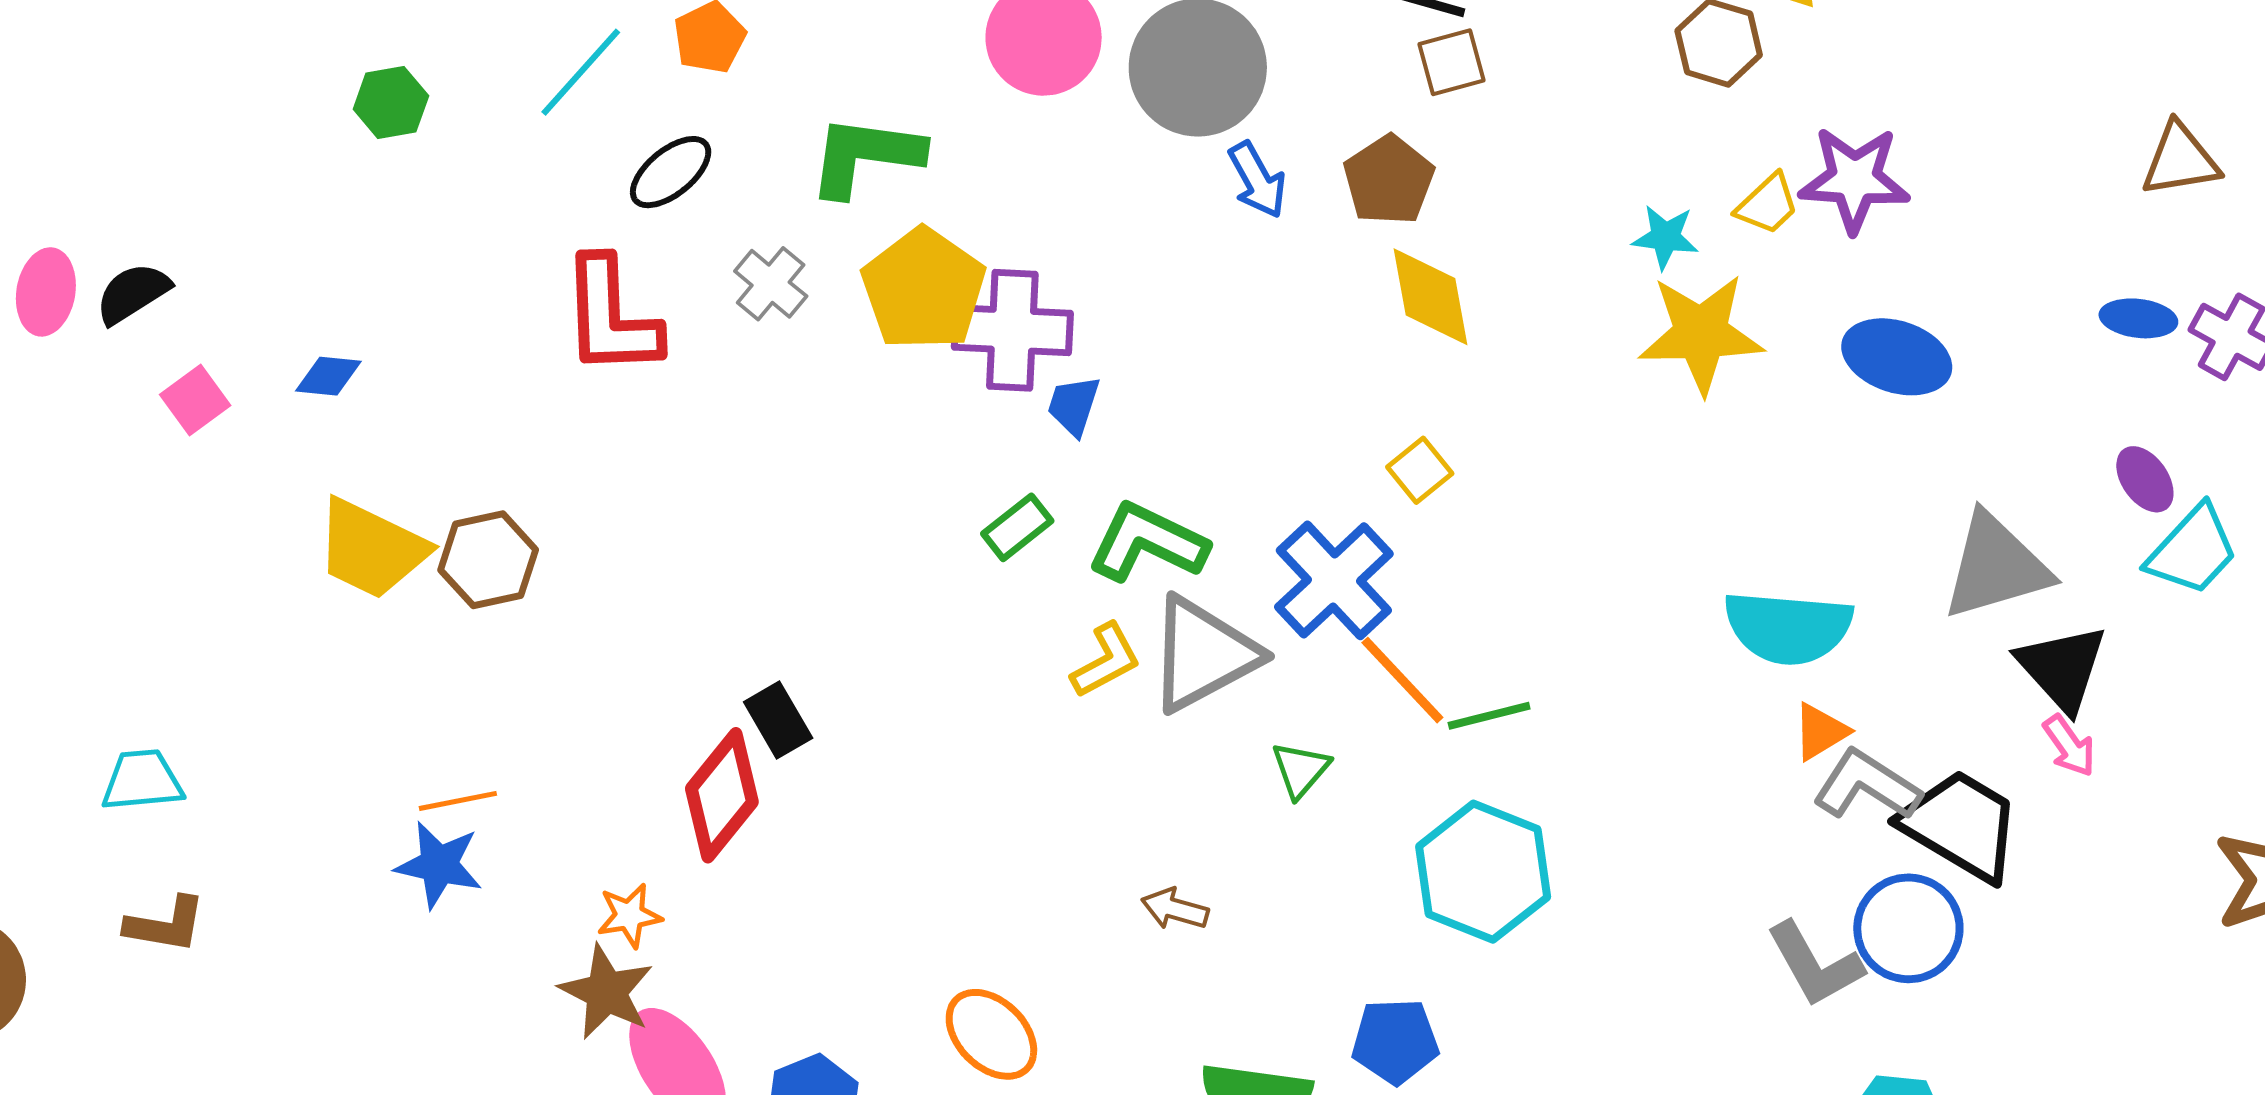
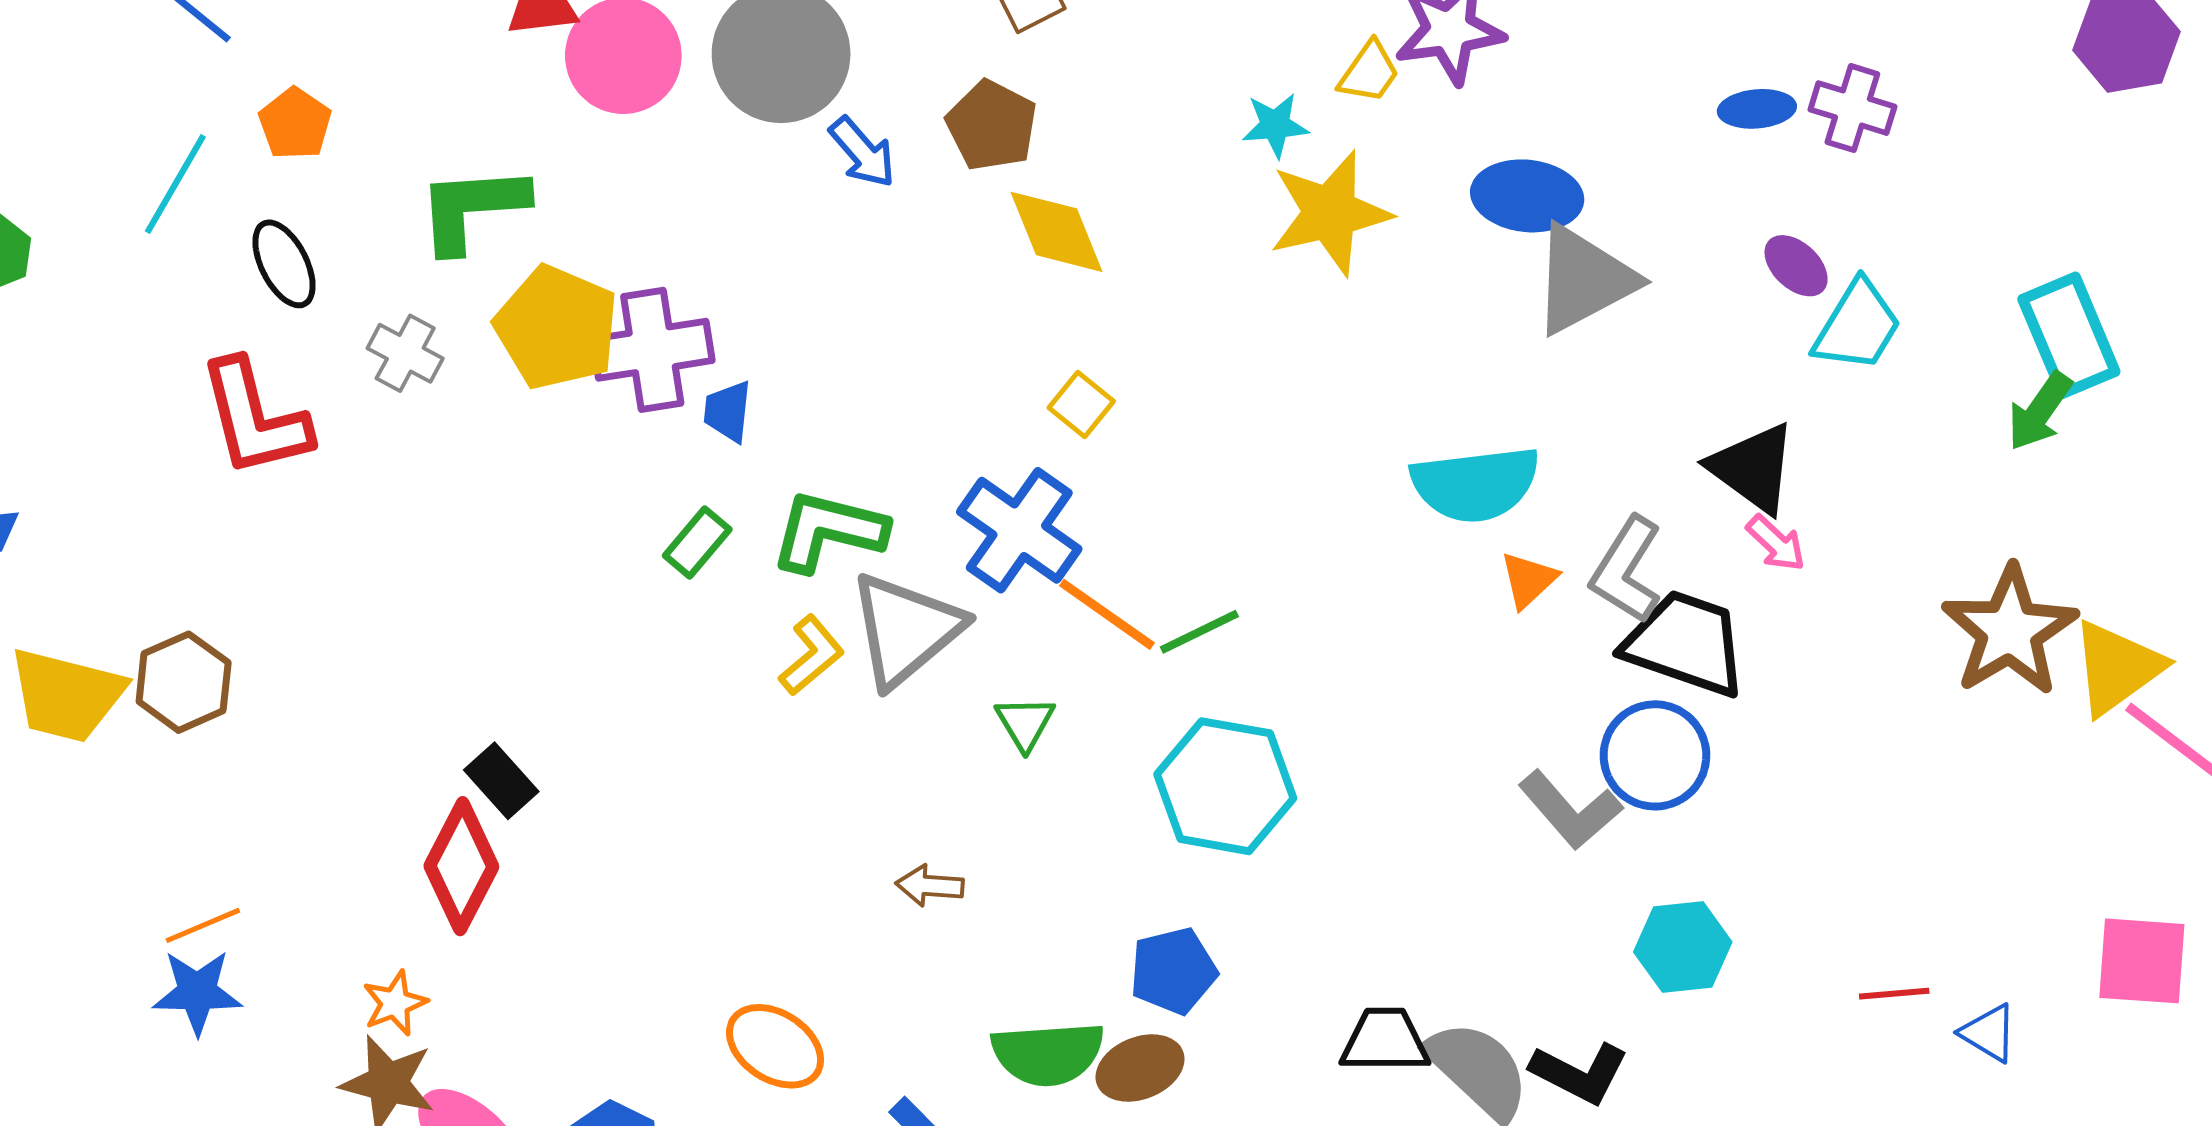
black ellipse: (671, 172) -> (284, 264), turned -66
gray triangle: (1996, 566) -> (1584, 280), moved
gray L-shape: (1867, 785) -> (1626, 570), moved, turned -79

